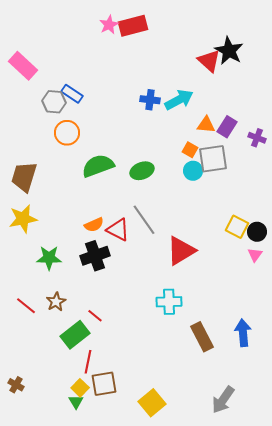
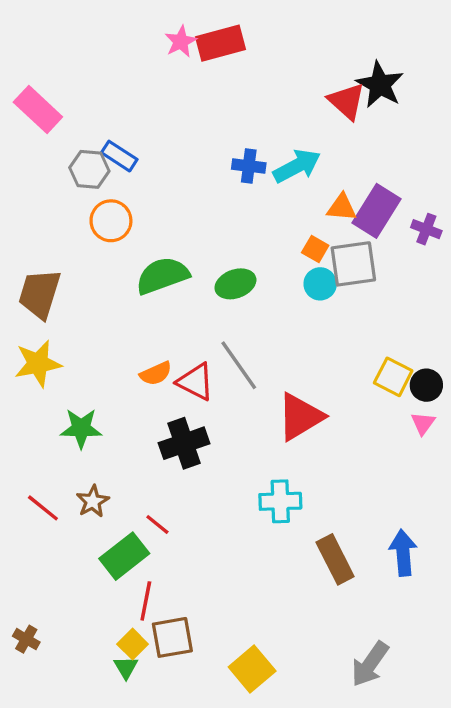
purple rectangle: (227, 127) -> (377, 211), size x1.4
black cross: (95, 256) -> (184, 443), moved

